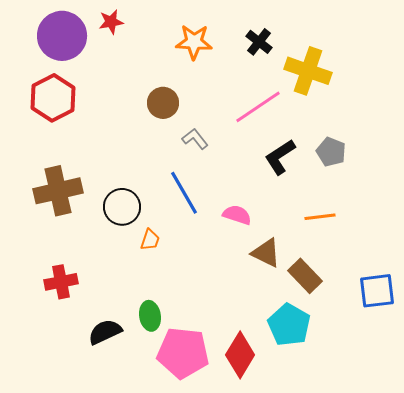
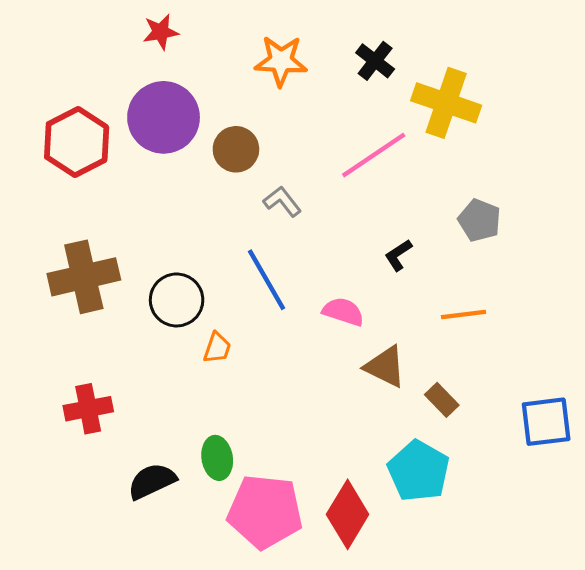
purple circle: (62, 36) -> (164, 117), moved
black L-shape: (280, 157) -> (398, 255), moved, size x0.6
brown rectangle: (305, 276) -> (442, 400), size x0.7

